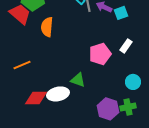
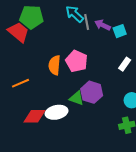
orange semicircle: (47, 27) -> (55, 65), moved
pink pentagon: (100, 54) -> (77, 61), moved, turned -30
purple hexagon: (108, 109) -> (92, 92), moved

